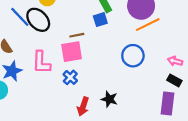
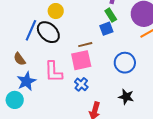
blue line: (20, 17) -> (31, 30), turned 70
blue circle: (133, 56) -> (125, 63), moved
black star: (109, 99) -> (126, 97), moved

